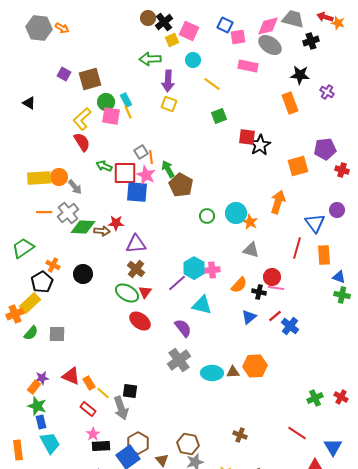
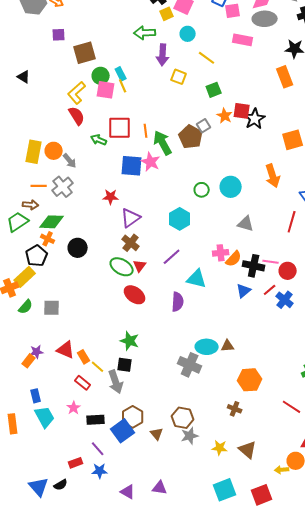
gray ellipse: (270, 45) -> (265, 19), turned -35
purple square: (64, 74) -> (59, 35), moved, turned -32
yellow square: (169, 104) -> (179, 77), moved
gray square: (141, 152) -> (204, 126), moved
green arrow: (168, 169) -> (163, 143), size x1.4
red square: (125, 173) -> (120, 128), moved
pink star: (146, 175) -> (151, 162), moved
yellow rectangle: (39, 178) -> (34, 152), turned -75
brown pentagon: (181, 185) -> (191, 137), moved
orange arrow: (278, 202) -> (273, 176), turned 145
orange star: (250, 222) -> (225, 116), moved
green diamond: (83, 227) -> (52, 222), moved
brown arrow: (102, 231) -> (31, 205), moved
purple triangle: (136, 244) -> (131, 218), turned -30
cyan hexagon: (194, 268) -> (180, 219), moved
pink cross: (212, 270) -> (221, 253), moved
red circle: (272, 277) -> (288, 271), moved
black cross: (259, 292) -> (254, 266), size x1.5
purple semicircle: (183, 328) -> (178, 302), turned 42
gray cross: (179, 360) -> (190, 365), moved, turned -30
orange hexagon: (255, 366) -> (250, 380), moved
green star: (37, 406) -> (130, 341), moved
pink star: (93, 434) -> (74, 408), moved

